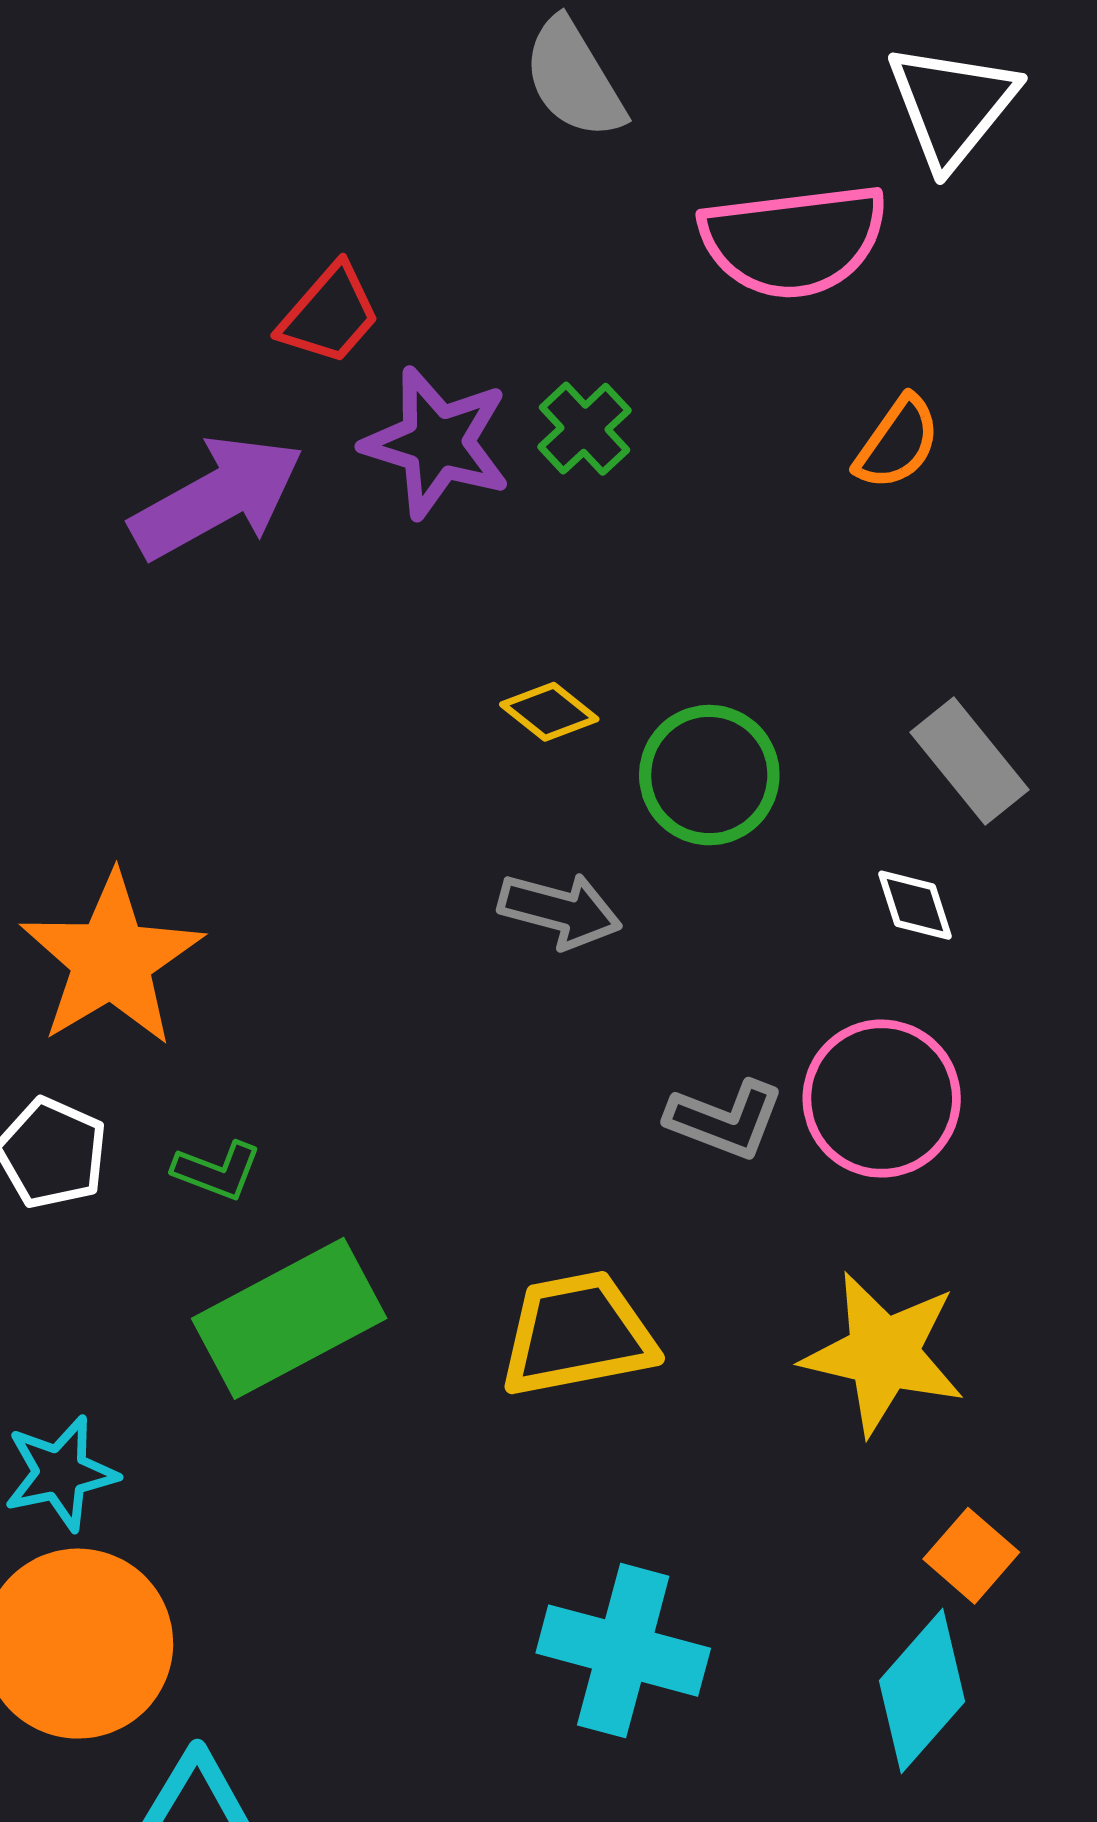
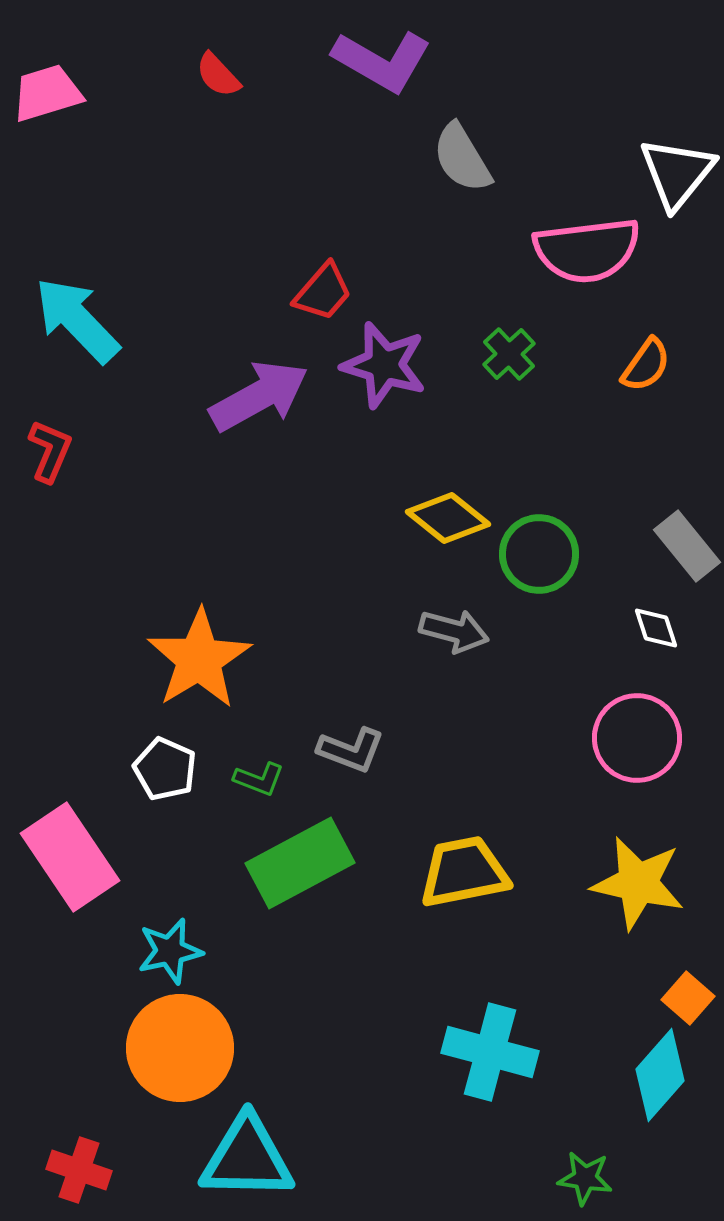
green cross: (584, 429) -> (509, 354), moved
yellow diamond: (549, 712) -> (448, 518), size x1.5
gray L-shape: (725, 1120) -> (351, 750), moved

